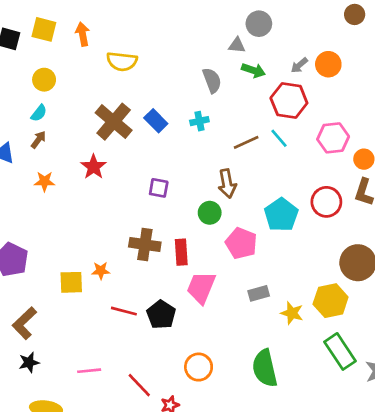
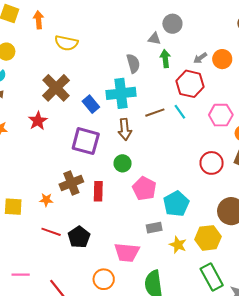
green arrow: (253, 70) -> (165, 59), turned -120
blue rectangle: (156, 121) -> (91, 104), moved
cyan cross: (199, 121) -> (121, 93), size x2.0
brown arrow: (227, 184) -> (125, 129), moved
purple square: (159, 188) -> (86, 141), size x1.8
cyan pentagon: (281, 215) -> (176, 204), moved
brown cross: (145, 245) -> (71, 183), turned -35
orange star: (101, 271) -> (46, 200), moved
pink trapezoid: (201, 287) -> (127, 252), moved, turned -112

